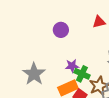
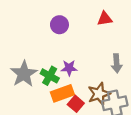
green cross: (82, 74) -> (50, 76), moved

